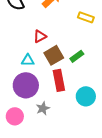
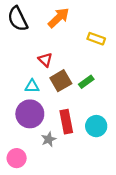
red triangle: (40, 36) -> (45, 60), turned -48
red rectangle: (59, 80) -> (66, 122), moved
pink circle: (15, 116) -> (17, 158), moved

